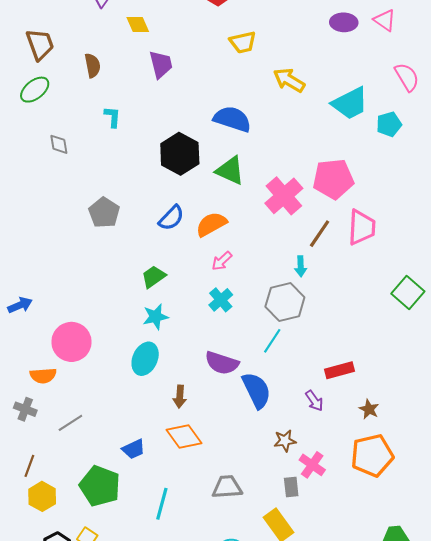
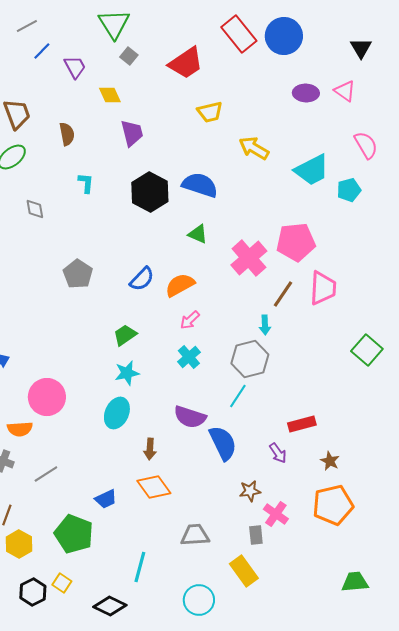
black hexagon: (180, 154) -> (150, 192), moved
green triangle: (230, 171) -> (198, 234), size x0.7
cyan line: (162, 504) -> (140, 567), moved

